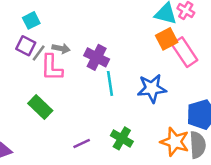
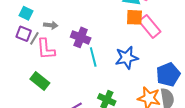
cyan square: (31, 20) -> (26, 13), turned -32
orange square: (167, 39) -> (134, 17), turned 36
gray arrow: (61, 48) -> (51, 25), moved

